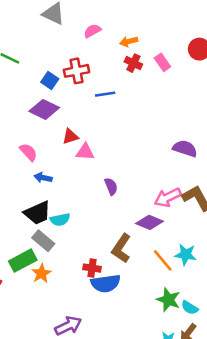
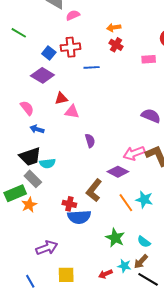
pink semicircle: (92, 31) -> (73, 15), moved
pink rectangle: (162, 62) -> (149, 59), moved, turned -64
green star: (168, 300) -> (115, 238), moved

